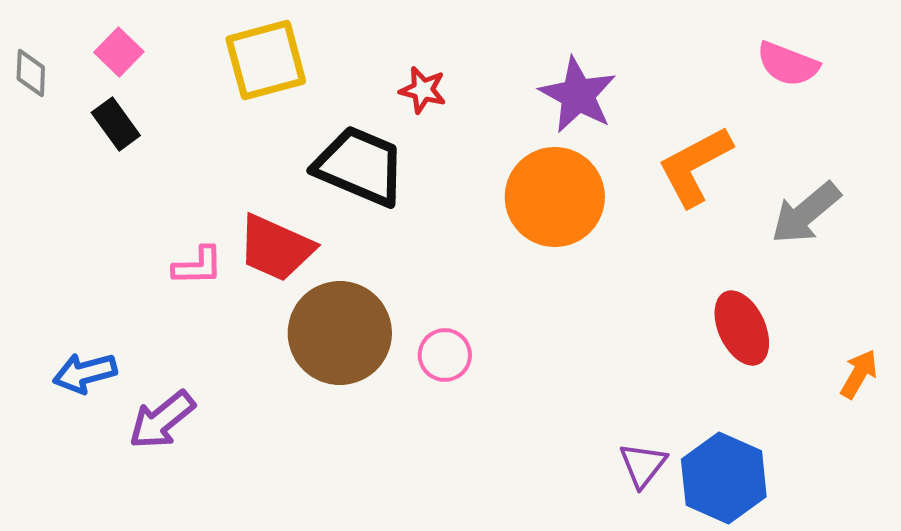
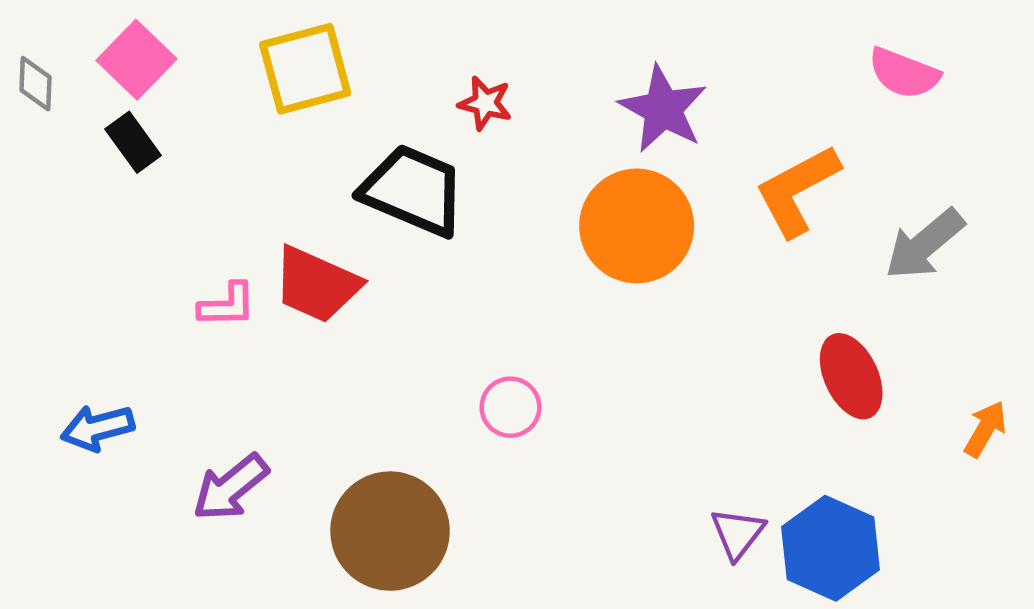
pink square: (119, 52) -> (137, 60), size x1.4
brown circle: (340, 333) -> (390, 531), moved
purple arrow: (162, 420) -> (231, 487), moved

